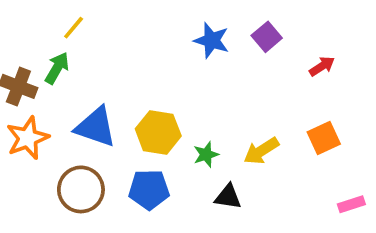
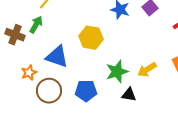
yellow hexagon: (158, 132) -> (91, 38), moved
orange star: (28, 138) -> (29, 73), moved, size x0.7
green star: (206, 155) -> (117, 72), size x1.6

